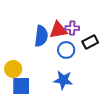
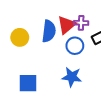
red triangle: (58, 30) -> (67, 25), turned -30
yellow circle: (13, 69) -> (20, 37), moved

